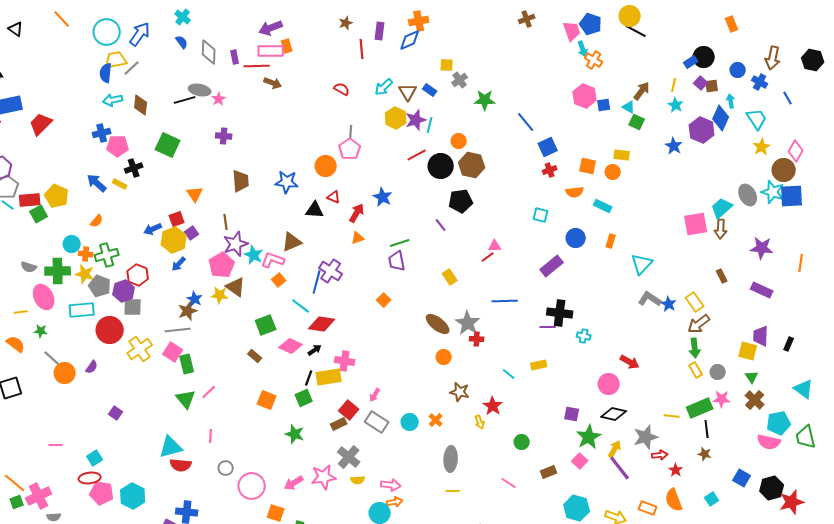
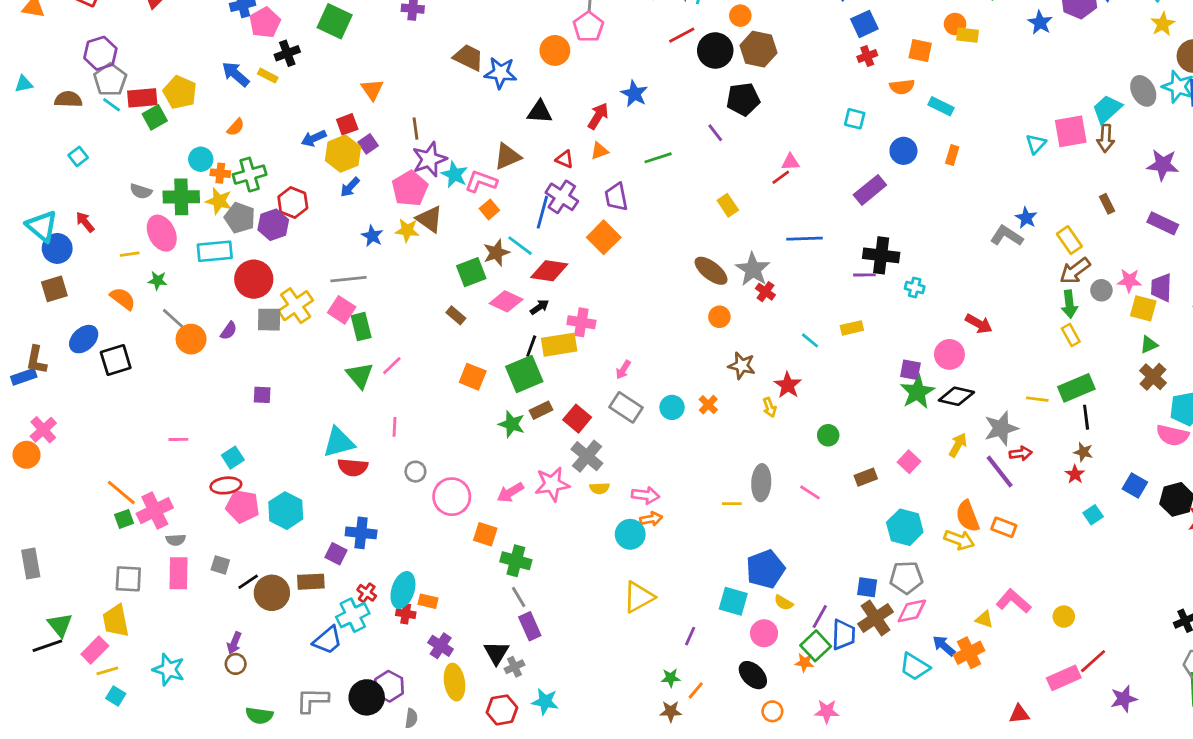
pink pentagon: (118, 146) -> (265, 23), turned -30
orange circle: (613, 172) -> (955, 24), moved
brown trapezoid: (241, 181) -> (468, 57), moved, turned -60
red triangle: (334, 197) -> (565, 159), moved
purple trapezoid: (397, 261) -> (616, 197), moved
cyan triangle: (642, 264) -> (1036, 144), moved, size x0.7
orange square: (384, 300) -> (604, 237), moved, size x1.6
blue star: (669, 304) -> (1026, 218), moved
gray square: (133, 307) -> (269, 320), moved
brown star: (188, 311) -> (496, 253), moved
red cross: (477, 339) -> (765, 292), turned 32
gray circle: (718, 372) -> (1101, 290), moved
green triangle: (752, 377) -> (1149, 345), turned 40
green square: (304, 398) -> (524, 374), size x1.5
pink star: (722, 399) -> (1129, 281), moved
red square: (349, 410) -> (577, 419), moved
purple square: (116, 413) -> (262, 395), turned -32
purple square: (572, 414) -> (910, 370), moved
brown rectangle: (339, 424) -> (541, 410), moved
green star: (589, 437) -> (917, 392), moved
gray ellipse: (451, 459) -> (761, 483), moved
purple line: (620, 468) -> (1000, 472), moved
red star: (676, 470) -> (1075, 474), moved
orange semicircle: (674, 500) -> (968, 516), moved

